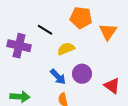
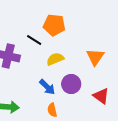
orange pentagon: (81, 18) -> (54, 25), moved
orange triangle: (108, 32) -> (95, 57), moved

